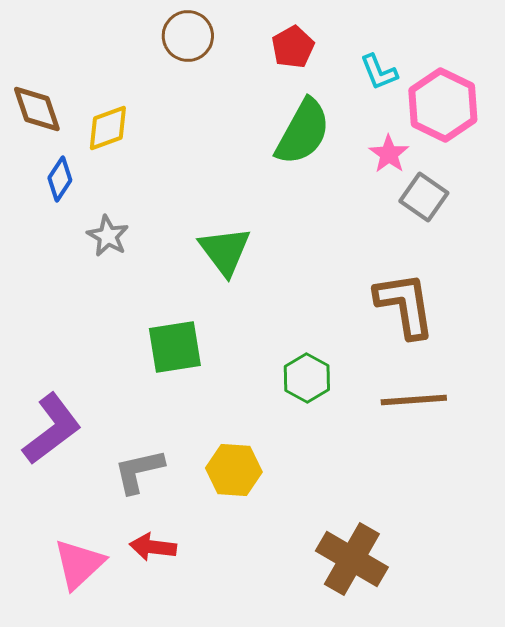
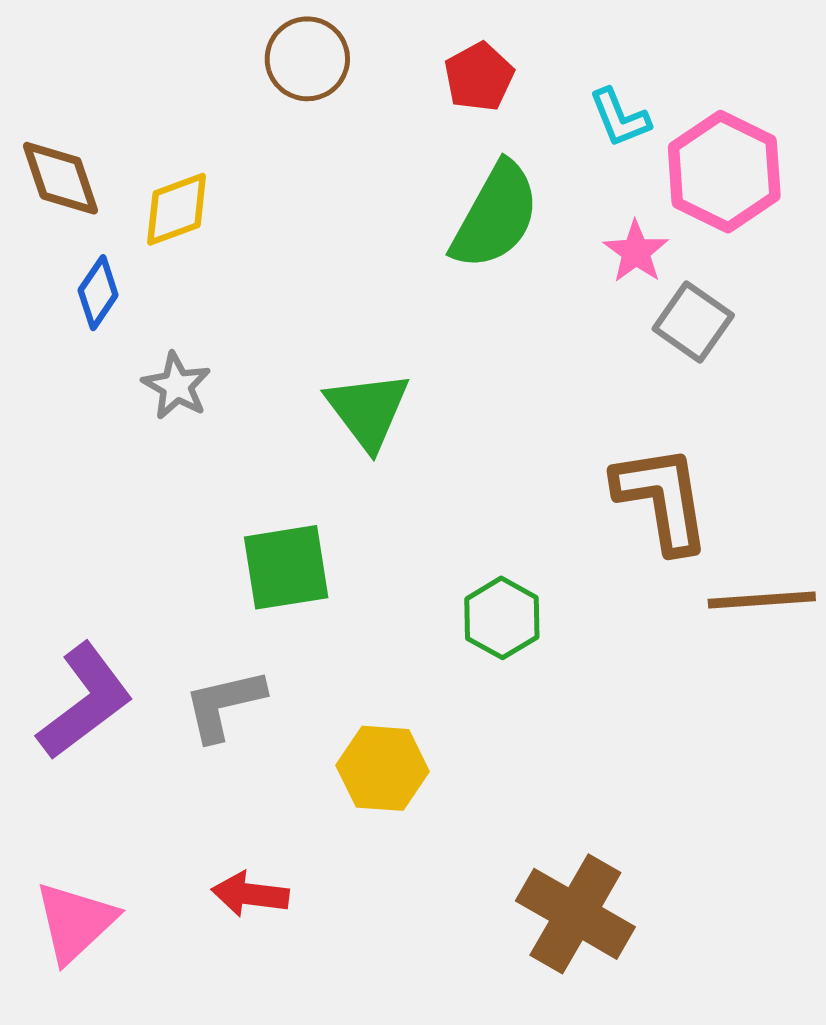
brown line: (414, 400) -> (762, 600), moved
gray L-shape: (139, 471) -> (224, 705), moved
pink triangle: (79, 564) -> (75, 922), moved

